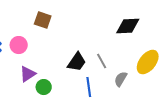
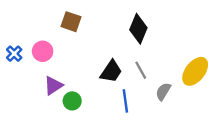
black diamond: (128, 26) -> (138, 29), moved, turned -65

